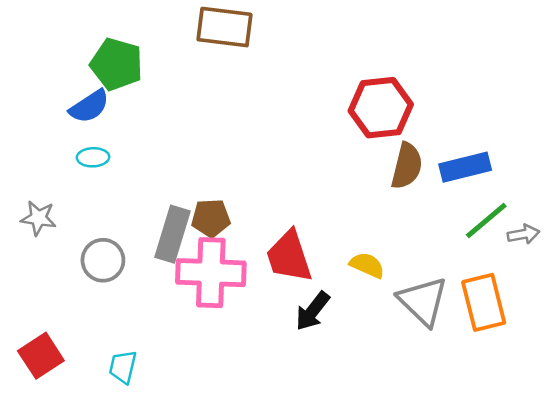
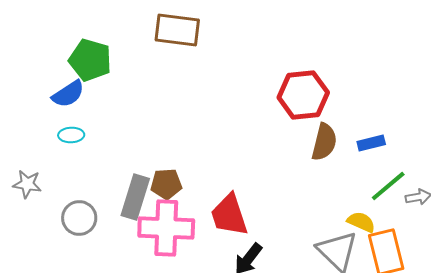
blue rectangle: (465, 167) -> (371, 143), size x0.7
yellow semicircle: (367, 265) -> (361, 222), moved

